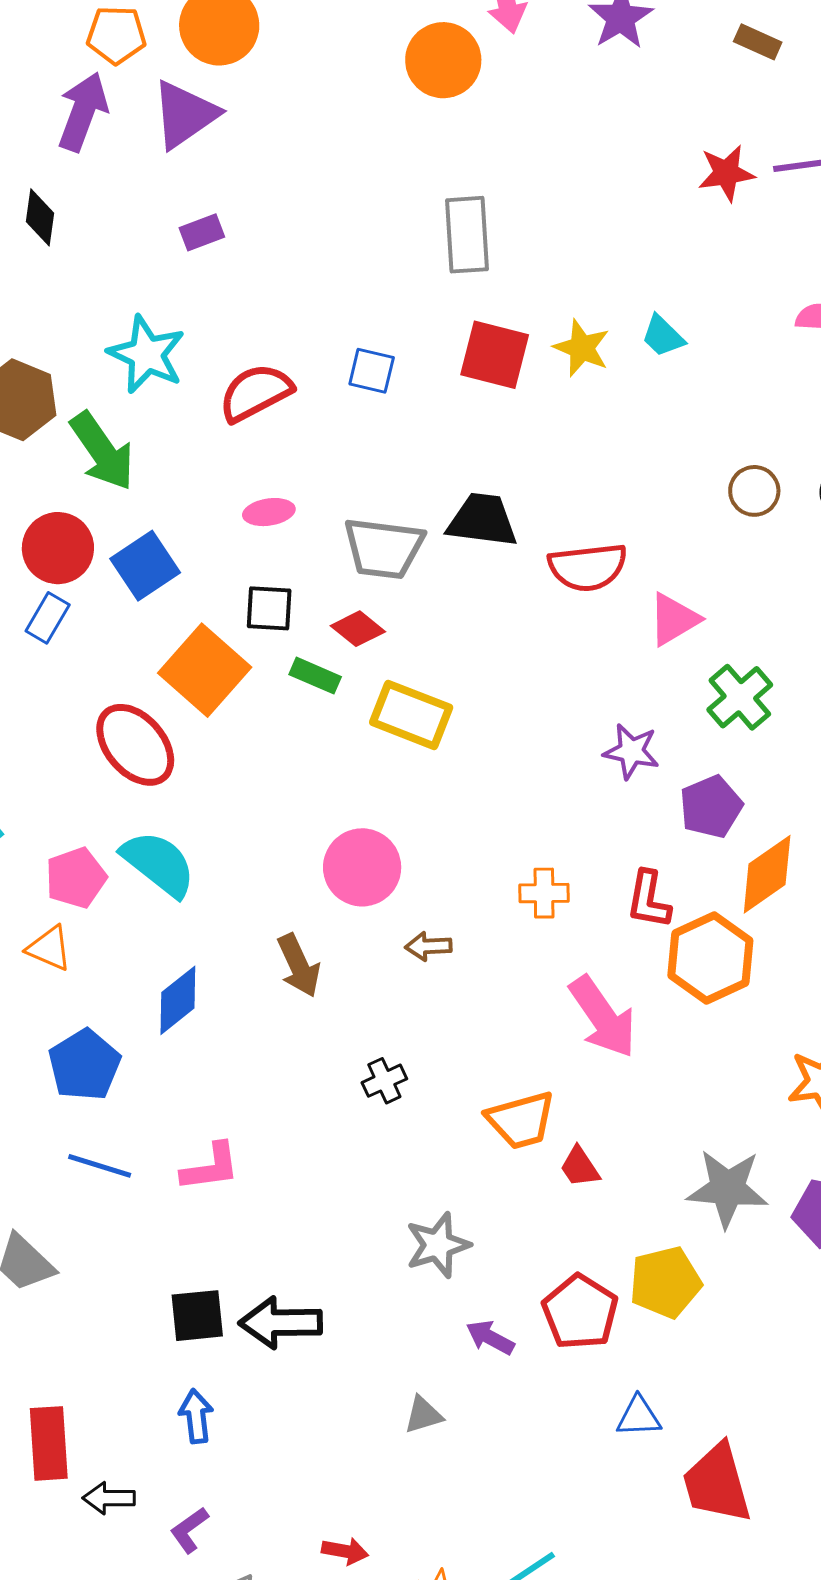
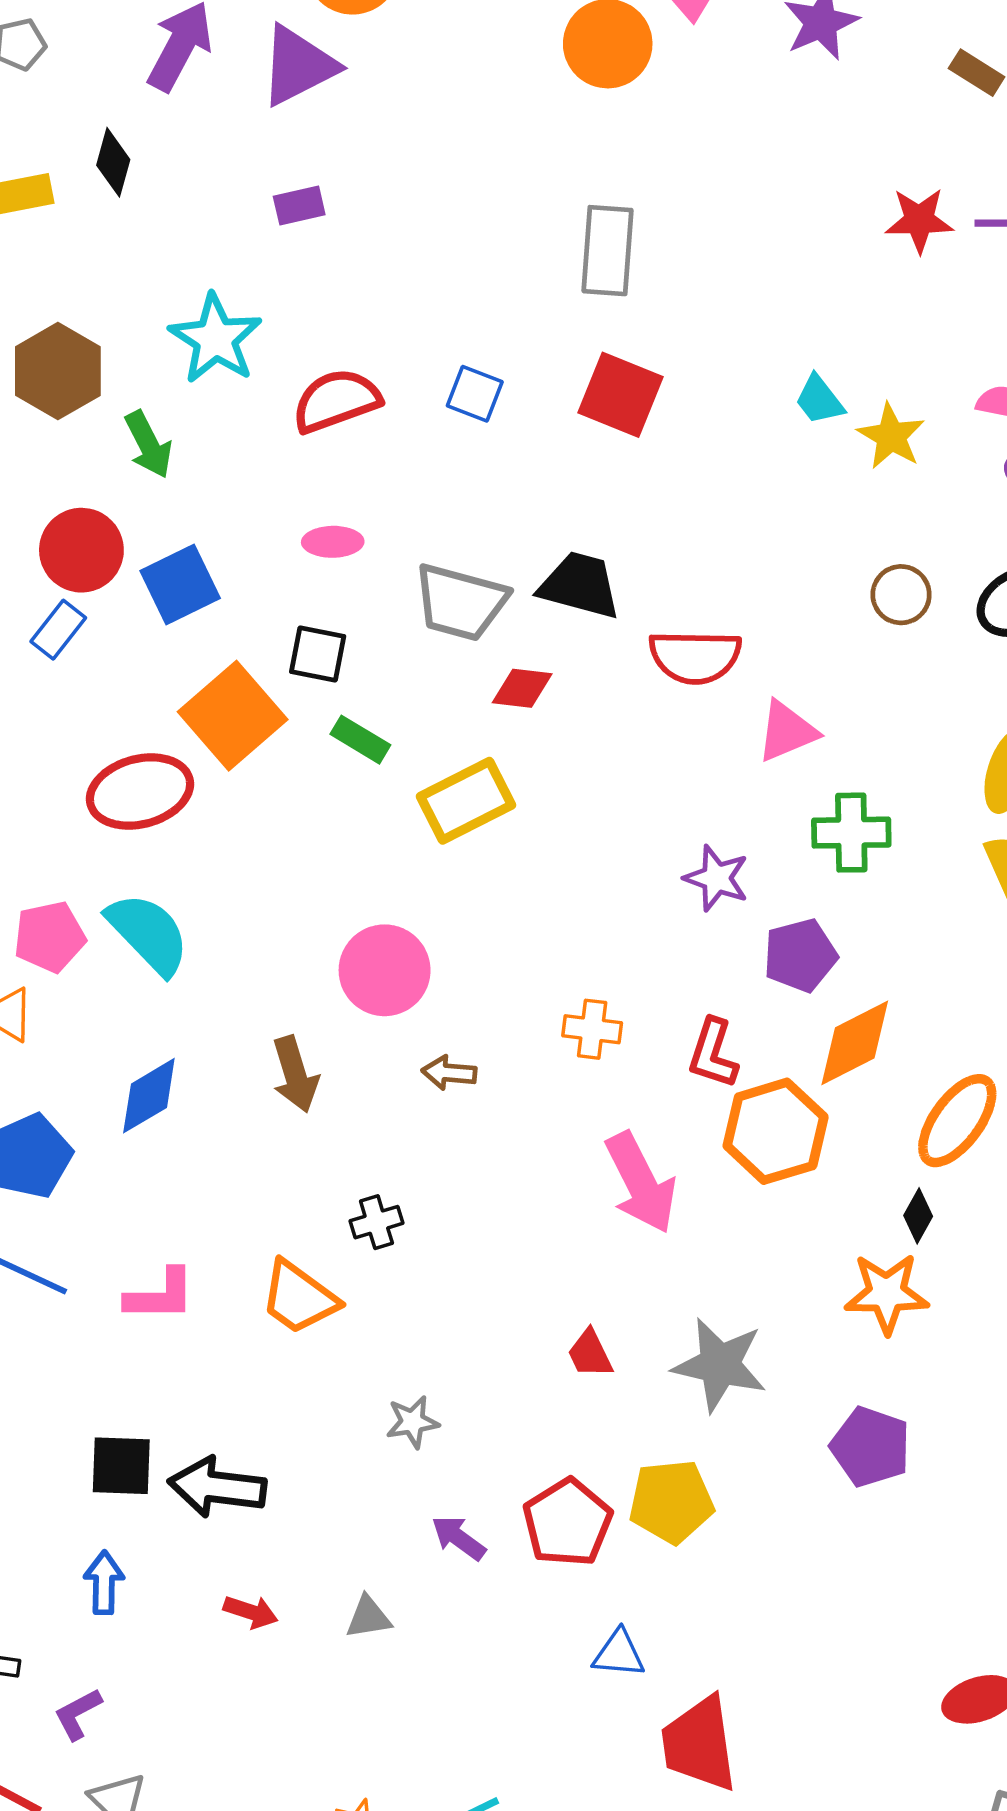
yellow star: (582, 348) -> (891, 436), moved
green arrow: (102, 451) -> (148, 444), size x0.7
red diamond: (358, 629) -> (522, 688), moved, turned -40
green cross: (740, 697) -> (851, 833), turned 32
yellow rectangle: (411, 715) -> (466, 801), turned -56
red ellipse: (135, 745) -> (140, 792), turned -72
orange trapezoid: (521, 1120) -> (299, 1298), moved, turned 44
gray star: (727, 1188) -> (720, 1365), moved
gray star: (438, 1245) -> (412, 1422), size x0.7
red arrow: (345, 1551) -> (251, 1612), moved

